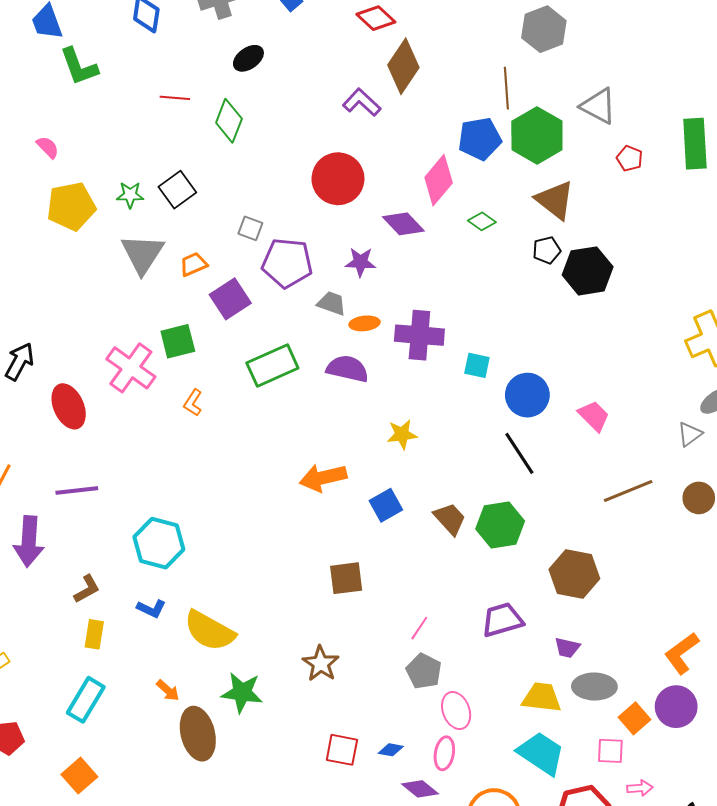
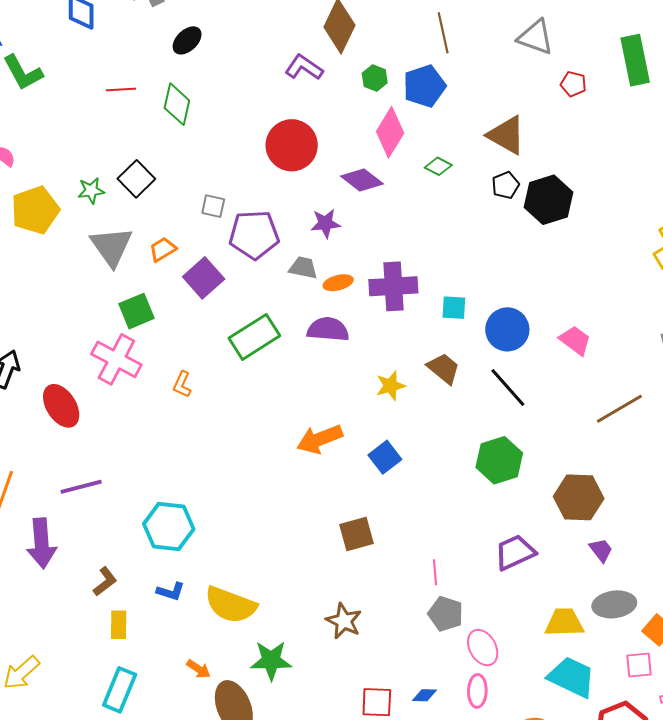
green hexagon: (537, 135) -> (375, 78), moved, size x0.5
green square: (178, 341) -> (136, 311), moved
brown trapezoid: (450, 519) -> (444, 368), moved
pink line: (419, 628) -> (435, 572), turned -30
purple trapezoid: (567, 648) -> (601, 550), moved, turned -132

